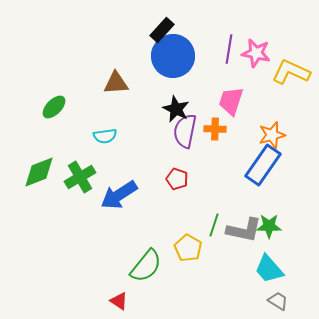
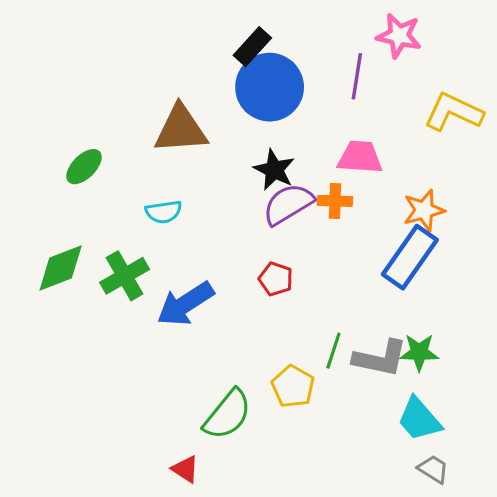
pink star: (256, 53) -> (399, 36), moved
brown triangle: (116, 83) -> (181, 129), size x1.4
pink trapezoid: (231, 101) -> (360, 157), turned 76
purple semicircle: (185, 131) -> (288, 204), turned 48

